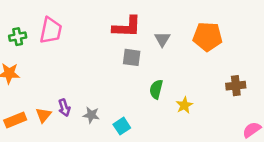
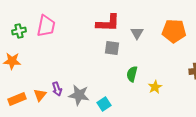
gray star: (91, 115) -> (79, 95), size x1.5

